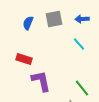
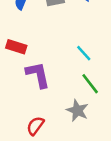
cyan line: (79, 44) -> (84, 53), moved

